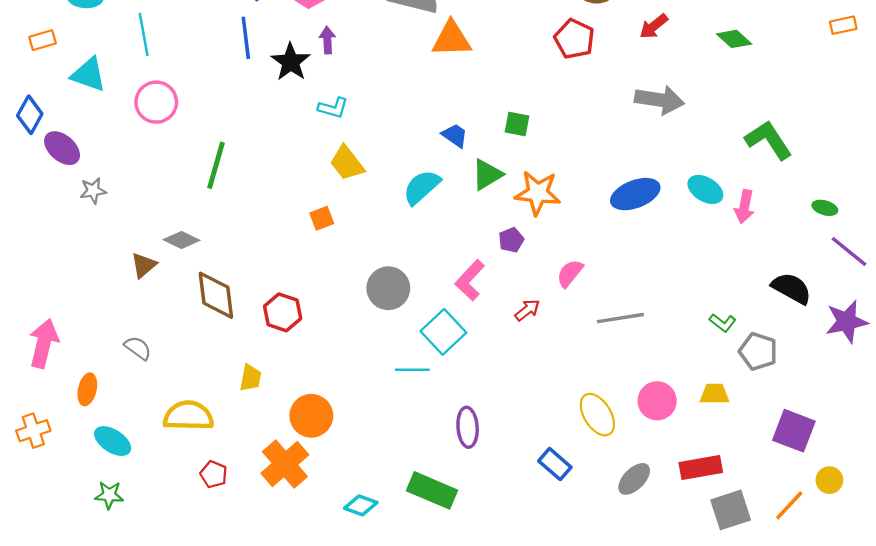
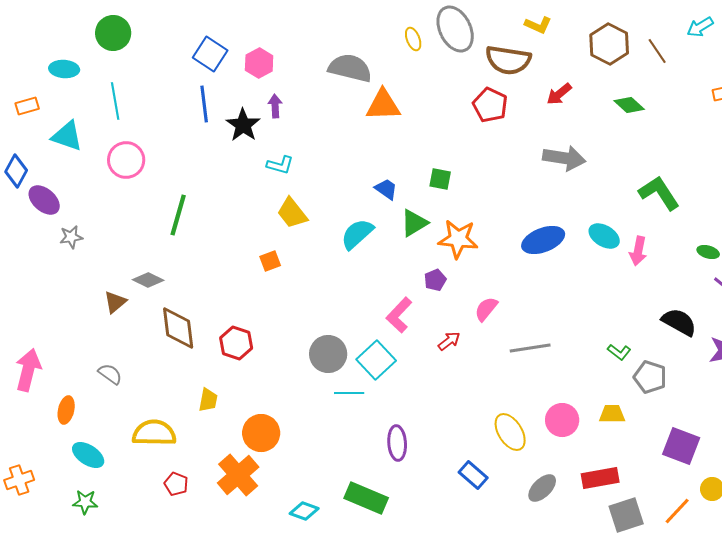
gray circle: (388, 288) -> (328, 354), moved
orange cross: (33, 431) -> (19, 480), moved

